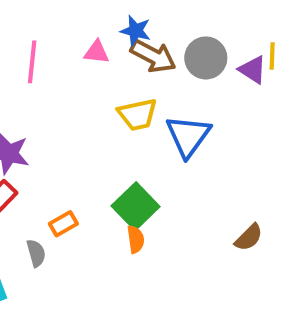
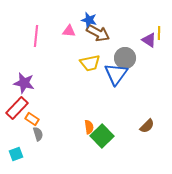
gray circle: (206, 58) -> (125, 58), moved
green square: (136, 206) -> (102, 136), moved
orange rectangle: (63, 224) -> (32, 119), moved, turned 64

